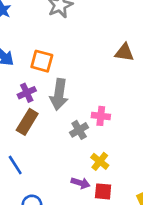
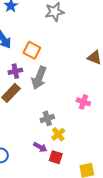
pink cross: (101, 116) -> (83, 102), moved
gray cross: (79, 130) -> (47, 118), moved

